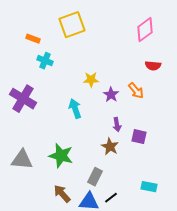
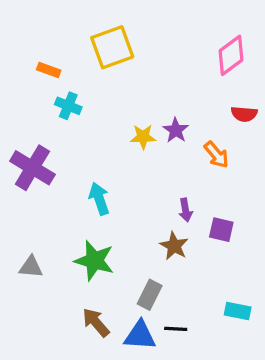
purple star: (111, 95) -> (176, 130), moved
cyan arrow: (75, 109) -> (99, 199), moved
gray triangle: (22, 160) -> (31, 267), size x0.7
black line: (111, 198) -> (176, 329), turned 40

